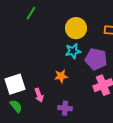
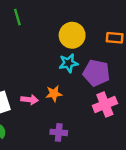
green line: (31, 13) -> (17, 17), turned -48
pink arrow: (39, 95) -> (30, 100), moved, turned -64

